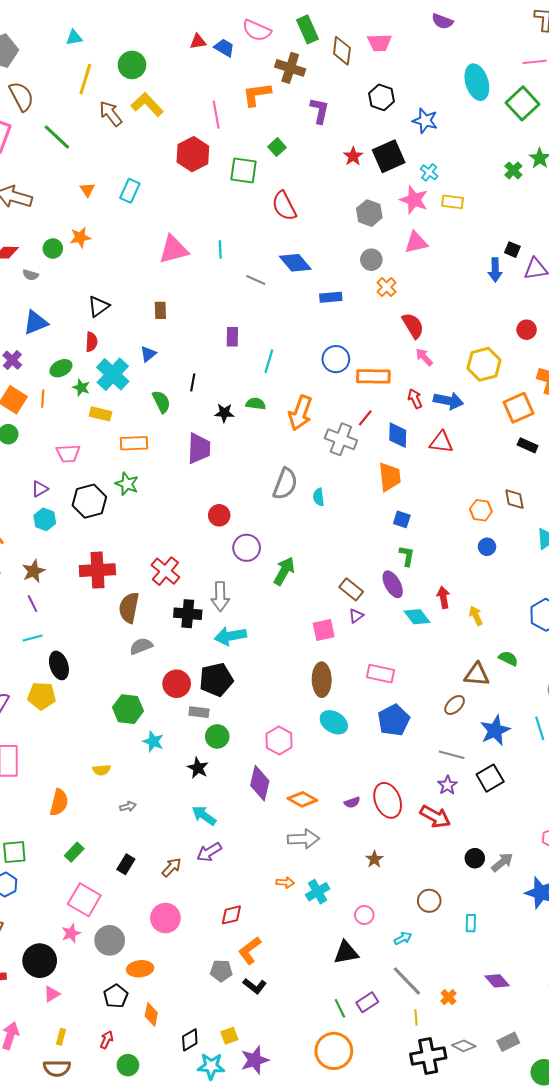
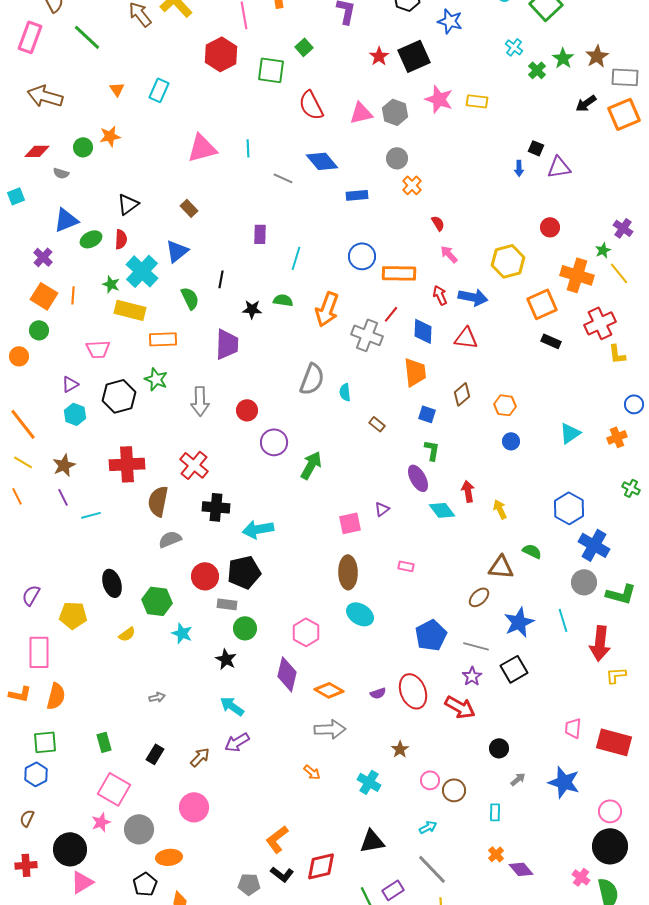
cyan cross: (429, 172) -> (514, 47), moved
pink triangle: (416, 242) -> (361, 113), moved
blue arrow: (495, 270) -> (519, 168), size x0.7
brown rectangle: (160, 310) -> (189, 208), turned -42
red semicircle: (413, 326) -> (438, 223), size x0.6
blue triangle: (148, 354) -> (177, 251), size x1.4
green ellipse: (61, 368) -> (91, 239), moved
yellow rectangle: (101, 414) -> (130, 310), size x1.4
brown diamond: (514, 499) -> (462, 394), moved, turned 60
brown rectangle: (351, 589) -> (377, 424), moved, size x0.7
gray arrow: (220, 596) -> (200, 401), moved
cyan line: (33, 638) -> (91, 515), moved
black ellipse: (59, 665) -> (112, 583), moved
pink rectangle: (380, 674) -> (406, 566), size x0.6
yellow pentagon: (42, 696) -> (73, 615), moved
blue pentagon: (394, 720) -> (431, 635), moved
yellow semicircle: (102, 770) -> (127, 634), moved, turned -30
orange semicircle: (59, 802) -> (56, 696), moved
green rectangle: (74, 852) -> (104, 742), turned -60
gray arrow: (502, 862) -> (518, 779), moved, size x0.7
orange arrow: (285, 883) -> (312, 772), turned 36
cyan cross: (318, 892) -> (369, 782), moved, turned -30
red diamond: (231, 915) -> (321, 866), moved, size x1.4
pink circle: (364, 915) -> (430, 780), moved
gray pentagon: (221, 971) -> (249, 884), moved
pink triangle: (52, 994) -> (82, 882), size x1.4
orange cross: (448, 997) -> (496, 854), moved

